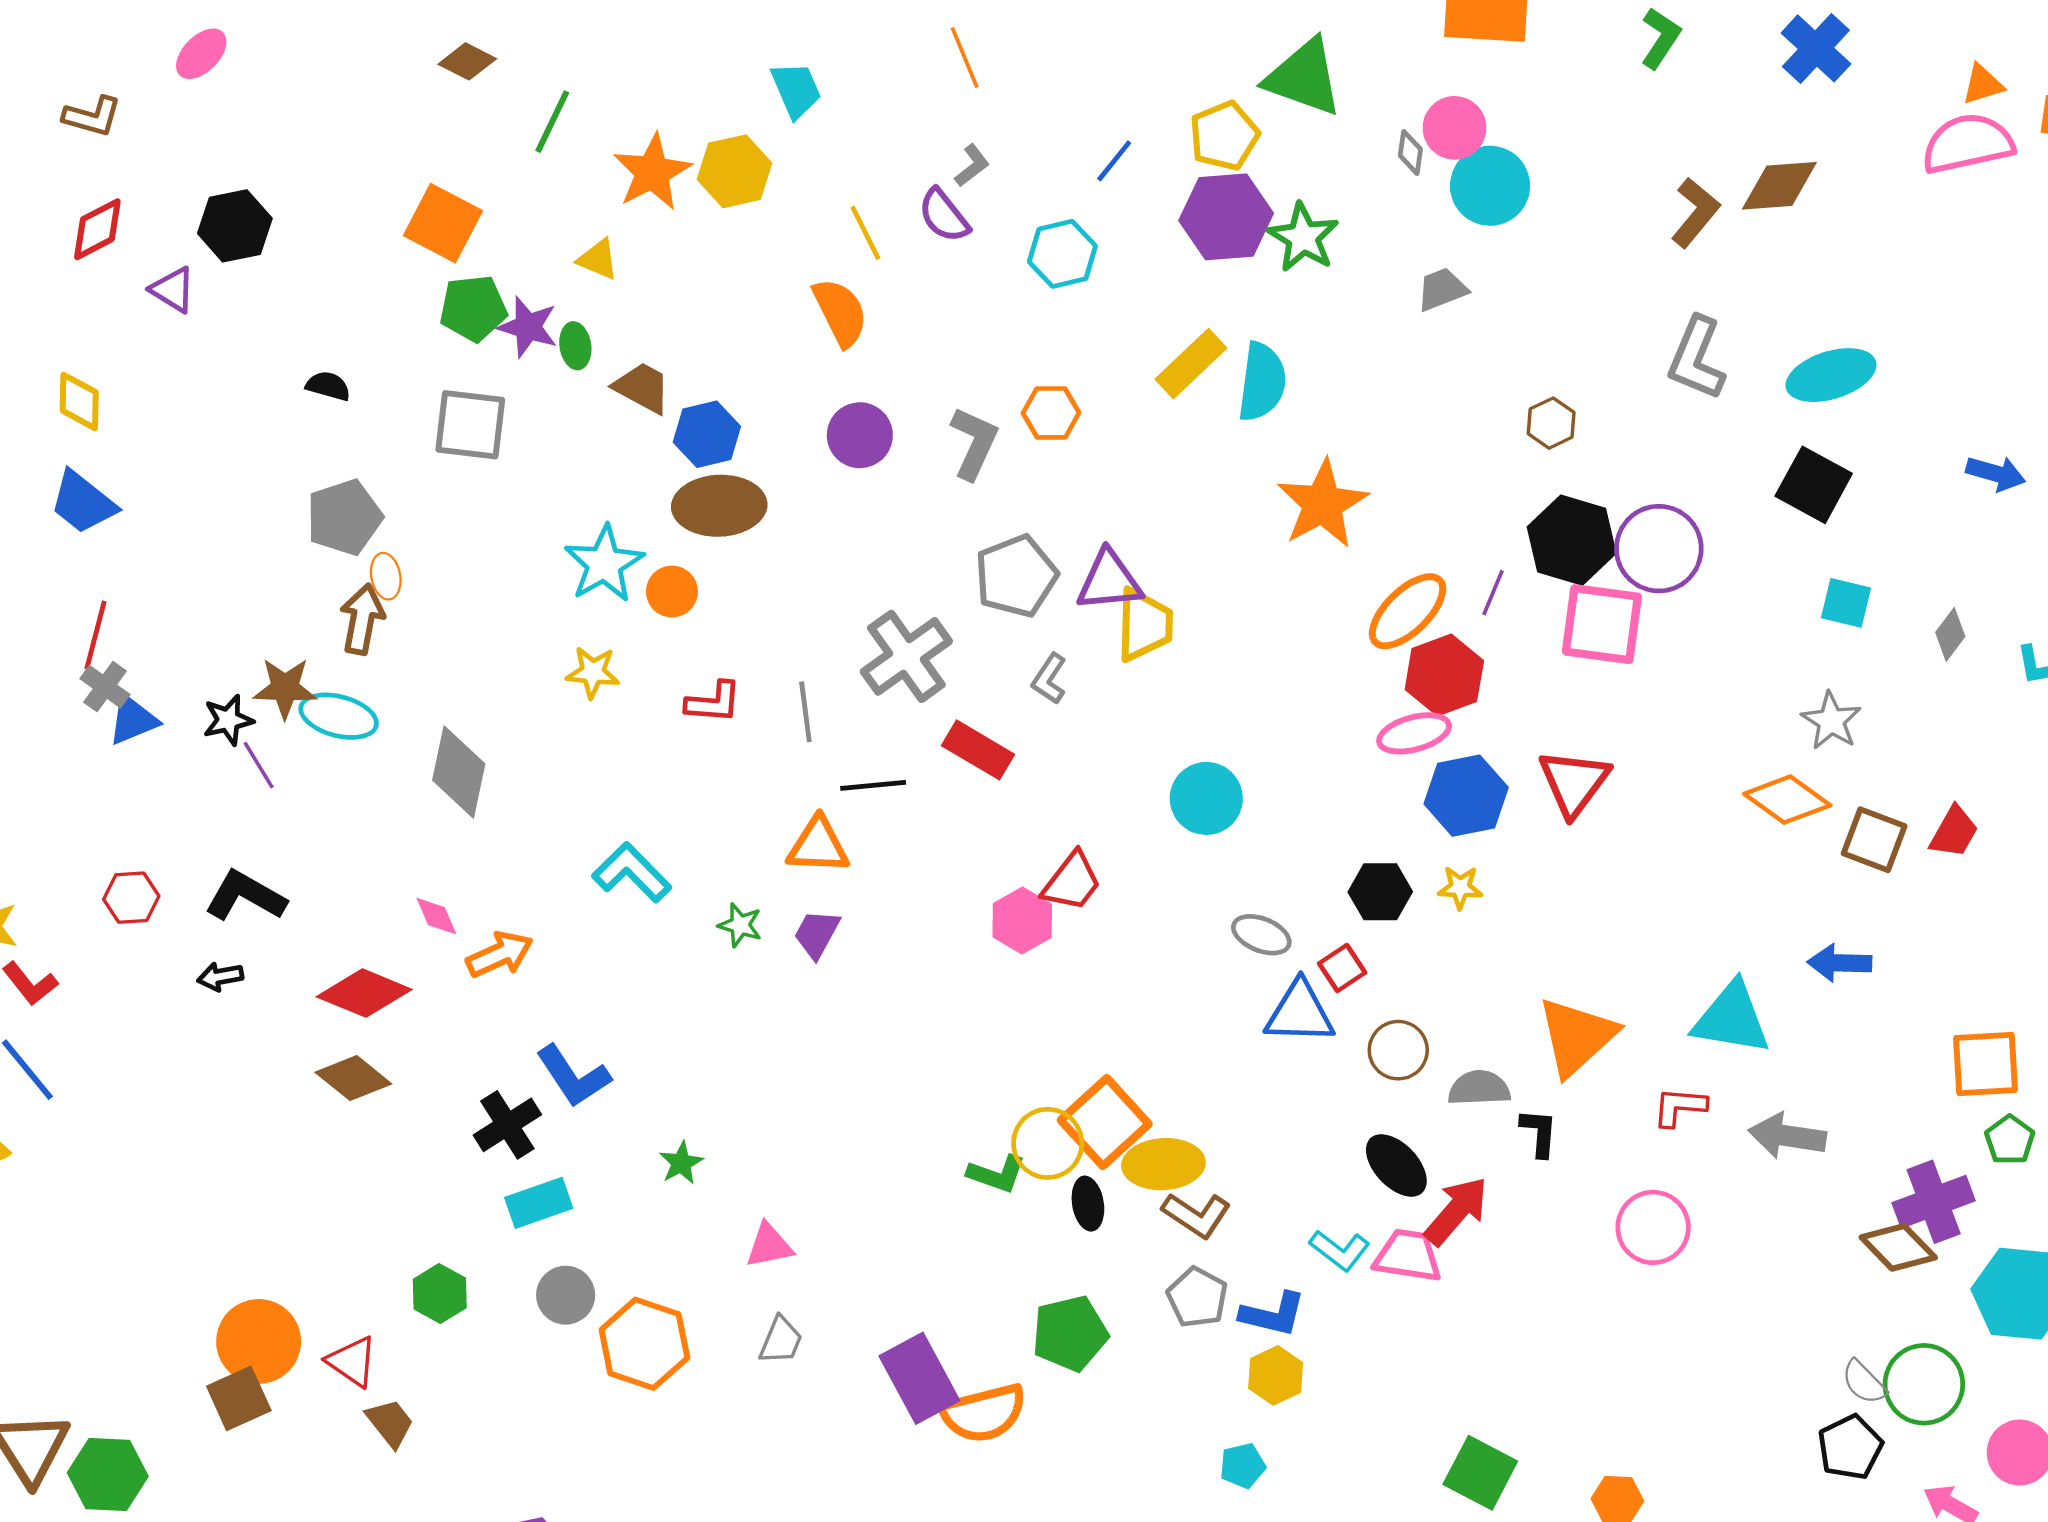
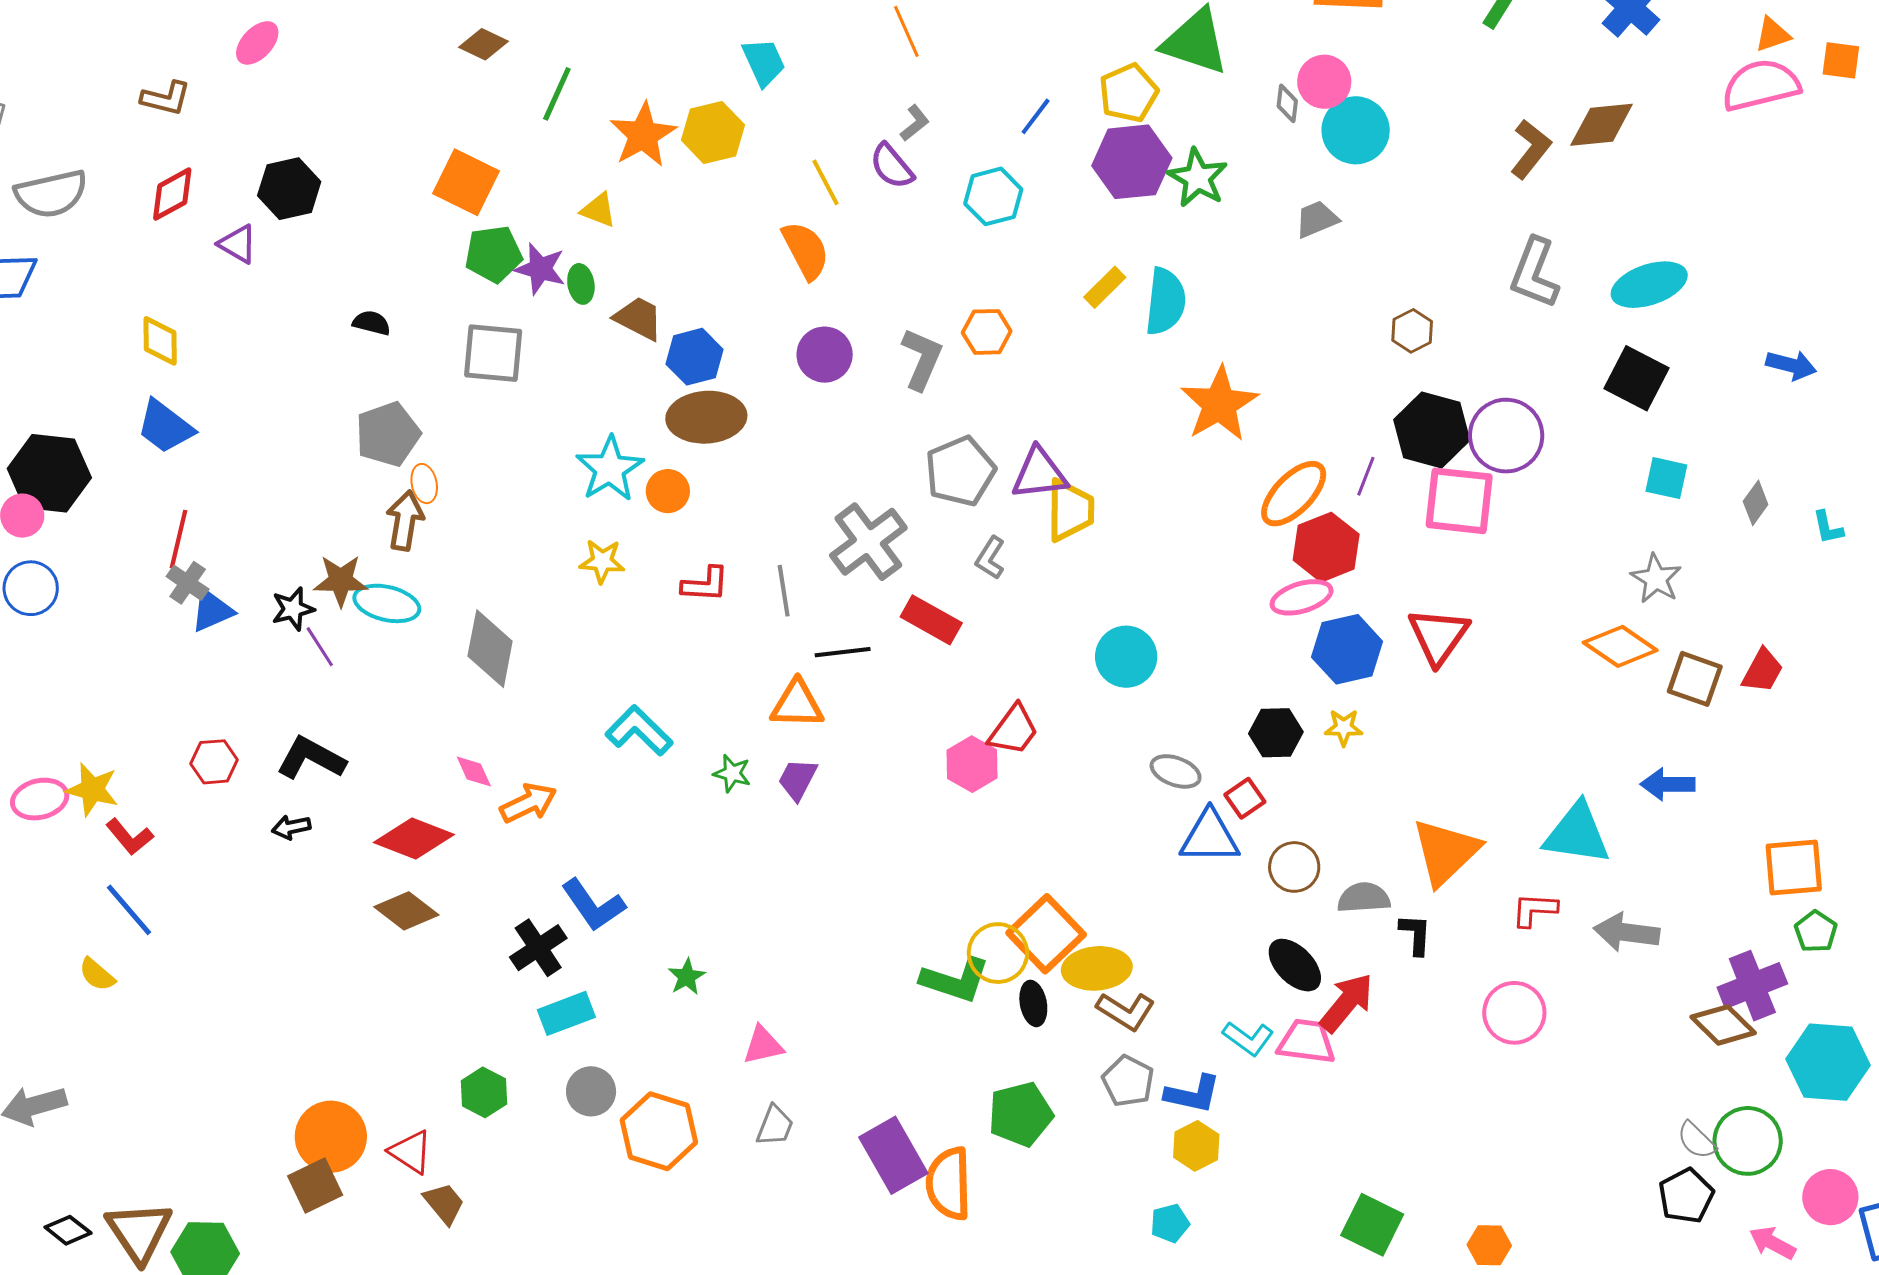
yellow rectangle: (1191, 364) -> (1105, 287), size x0.7
green L-shape: (997, 1174) -> (955, 980), size x1.4
orange semicircle: (984, 1413) -> (949, 1184), turned 104

